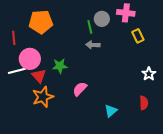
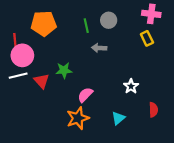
pink cross: (126, 13) -> (151, 14), moved
green line: (90, 27) -> (86, 26), moved
pink circle: (30, 59) -> (22, 55), moved
white star: (149, 74) -> (131, 86), moved
orange star: (43, 97) -> (78, 118), moved

